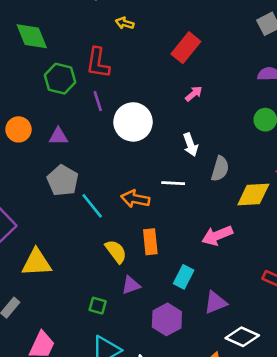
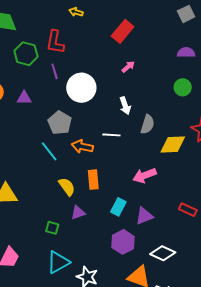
gray pentagon: (63, 181) -> (60, 123), moved
purple triangle: (215, 303) -> (144, 216), moved
purple hexagon: (167, 319) -> (123, 242), moved

